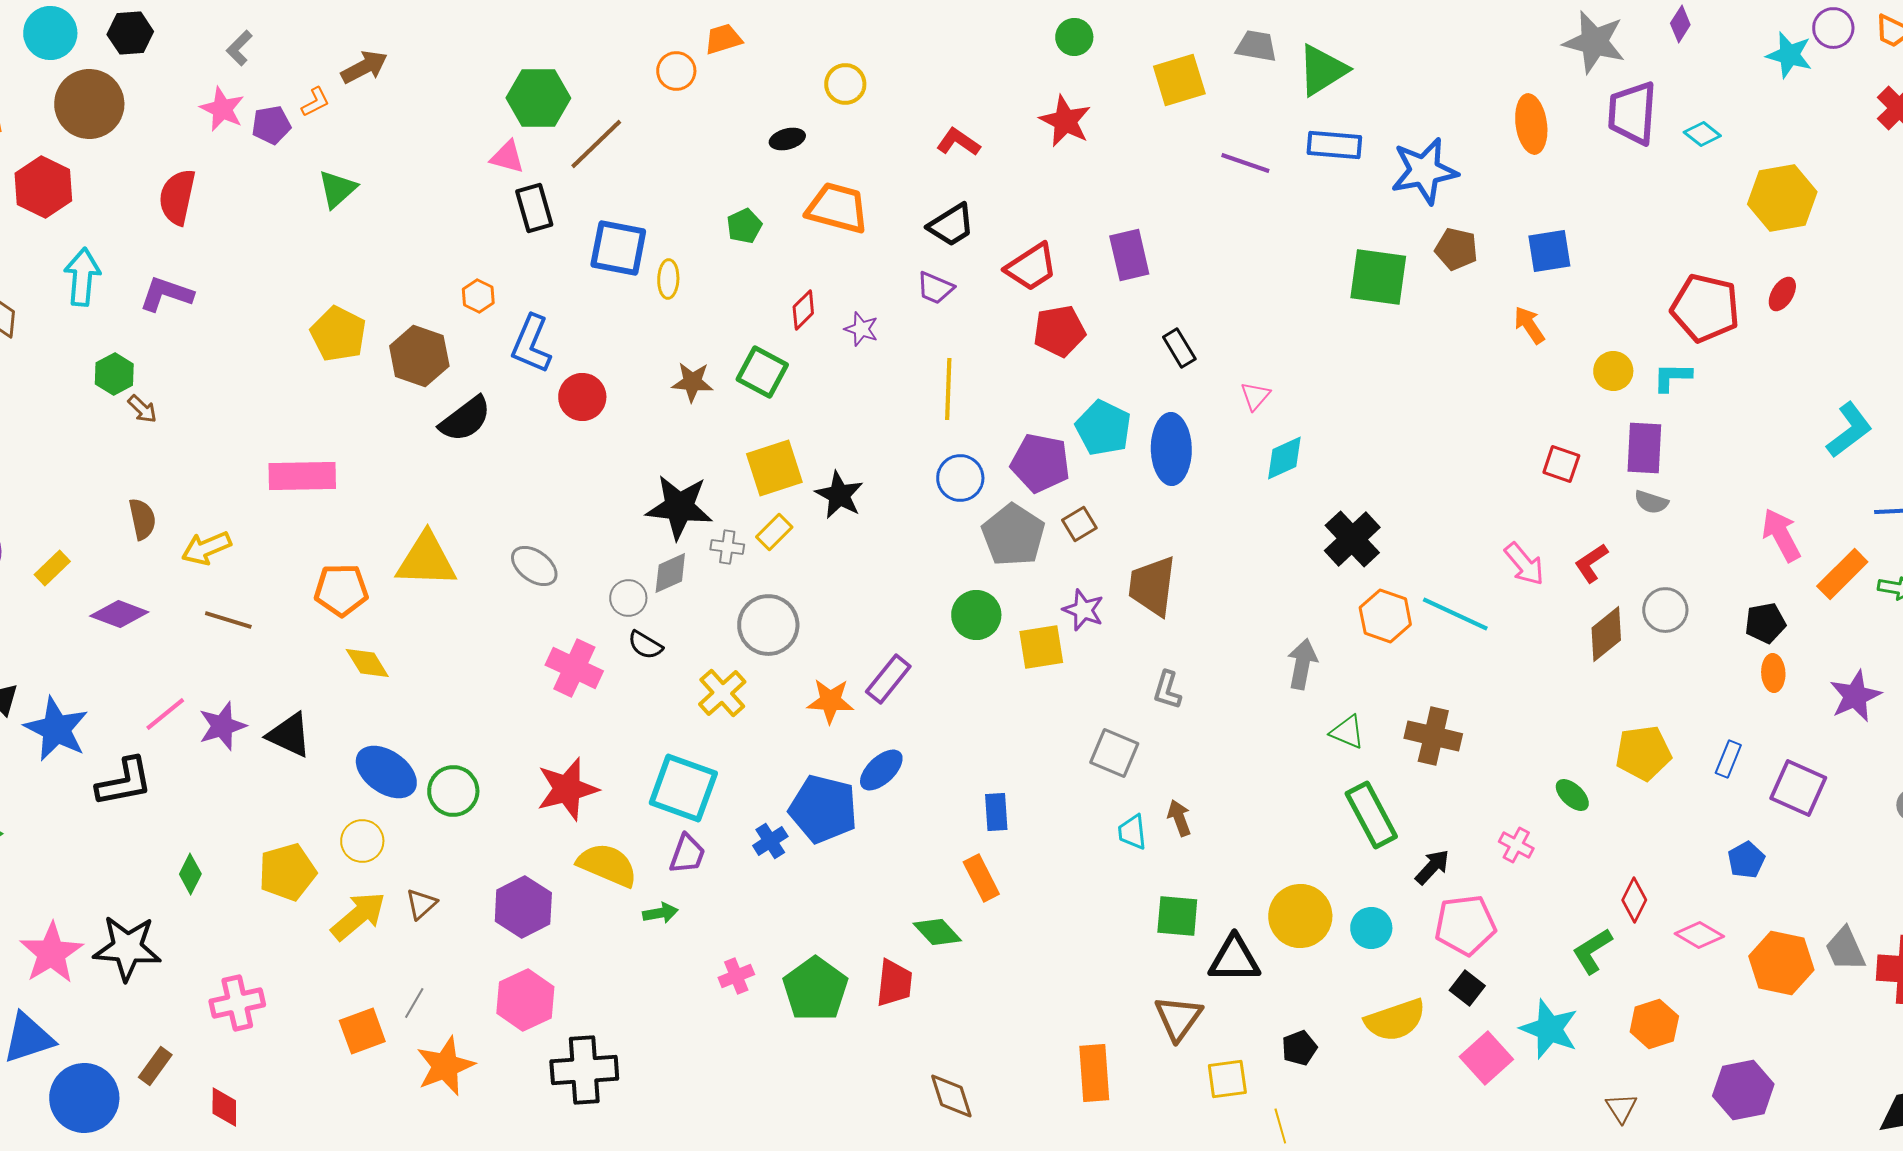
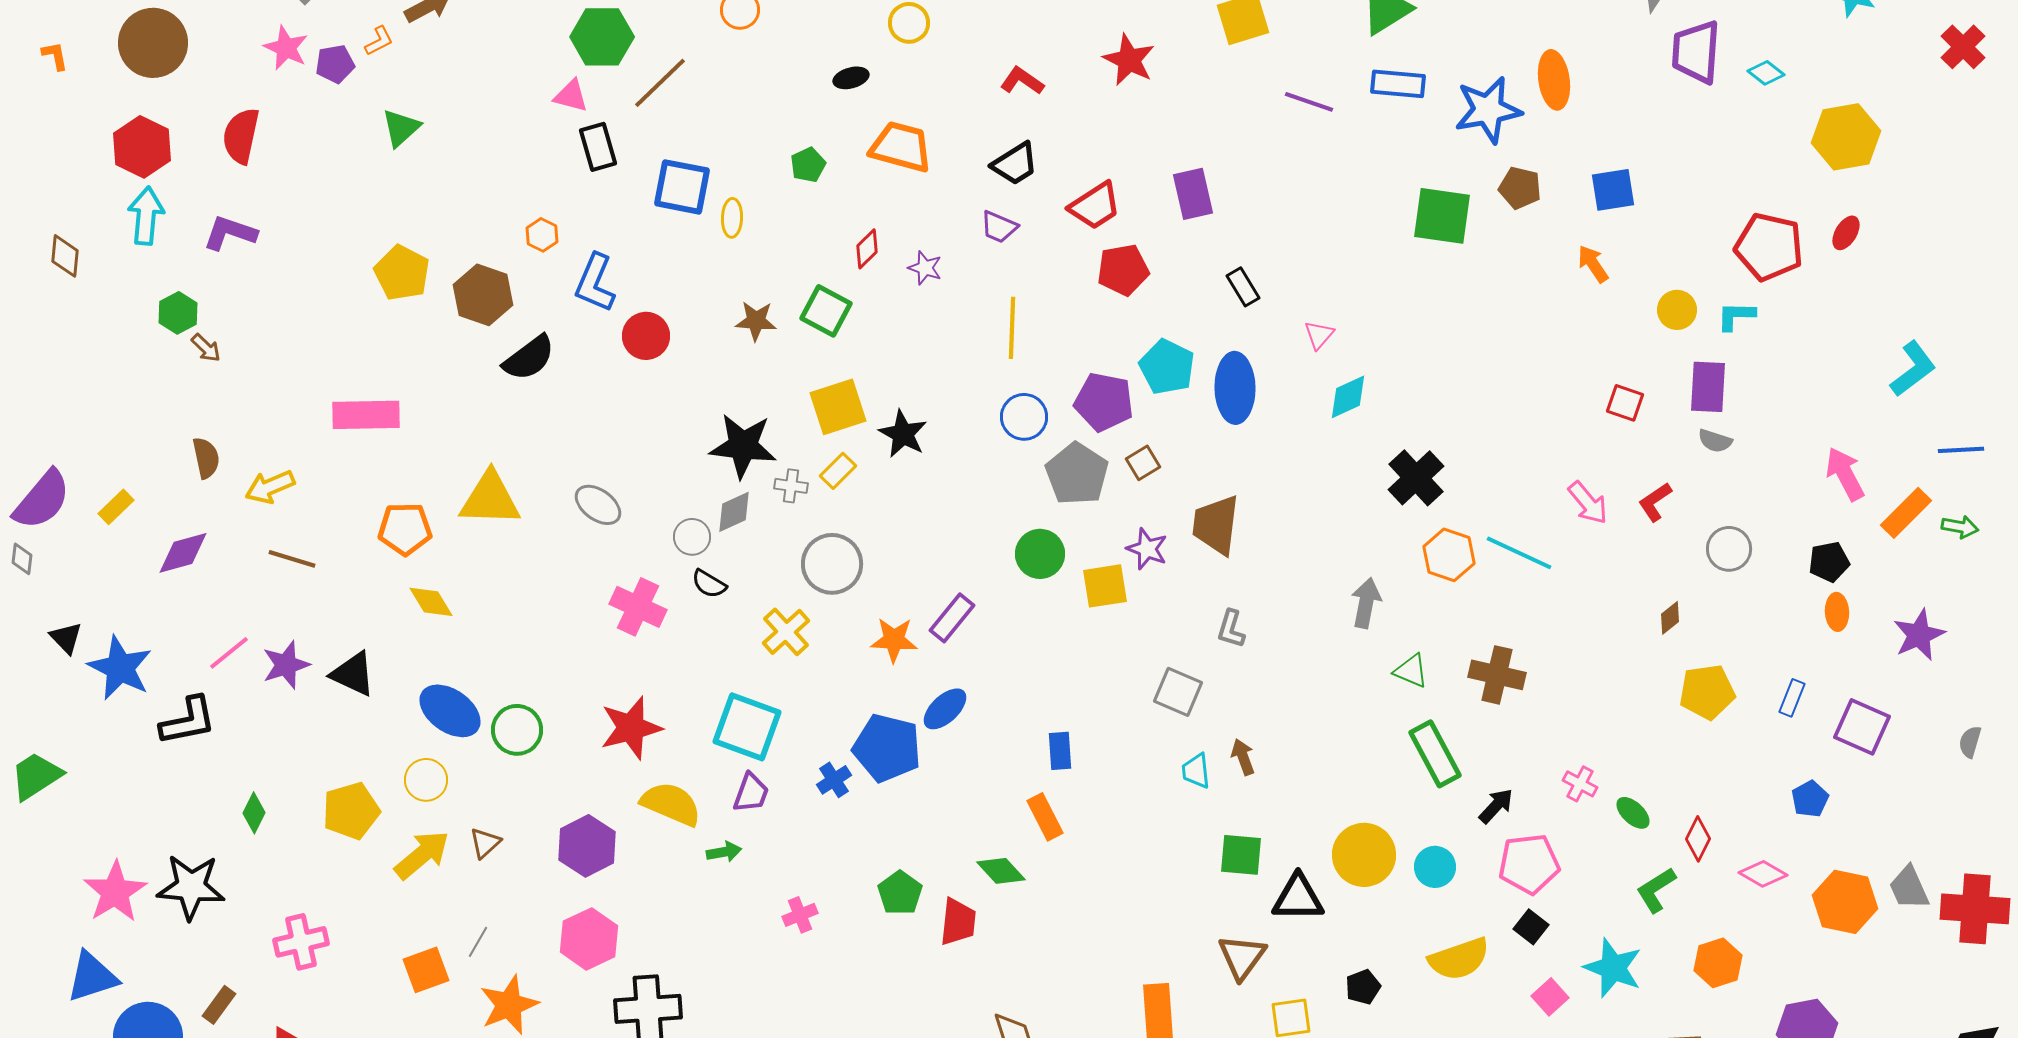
orange ellipse: (1531, 124) -> (1554, 80), moved
red hexagon: (43, 187) -> (142, 147), moved
purple diamond: (119, 614) -> (183, 553), turned -36
brown diamond: (1606, 634) -> (1670, 618), moved, size x0.6
green ellipse: (1572, 795) -> (1633, 813), moved
green pentagon: (815, 989) -> (900, 893), moved, size x0.7
pink square: (1486, 1058) -> (1550, 997), size x0.7

